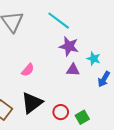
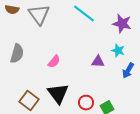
purple star: (69, 46) -> (122, 24), moved
black triangle: (32, 103) -> (58, 94), turned -30

